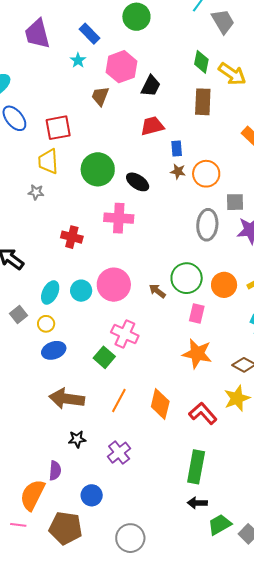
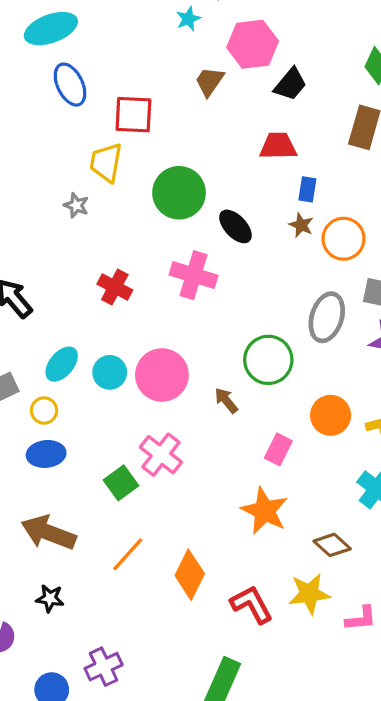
green circle: (187, 278) -> (268, 360), moved
purple cross: (119, 453) -> (104, 667), moved

